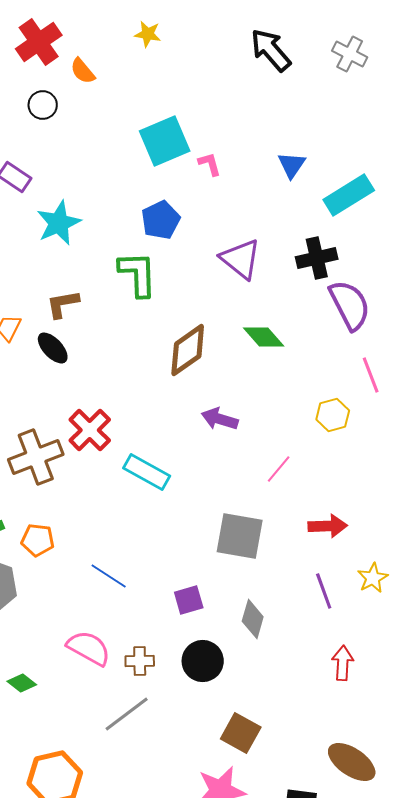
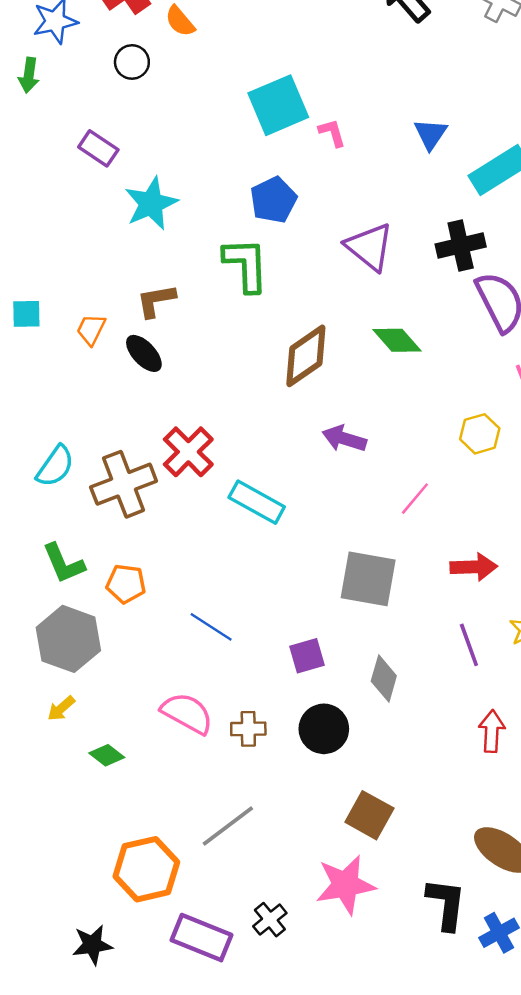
gray line: (127, 714) -> (228, 826), moved

